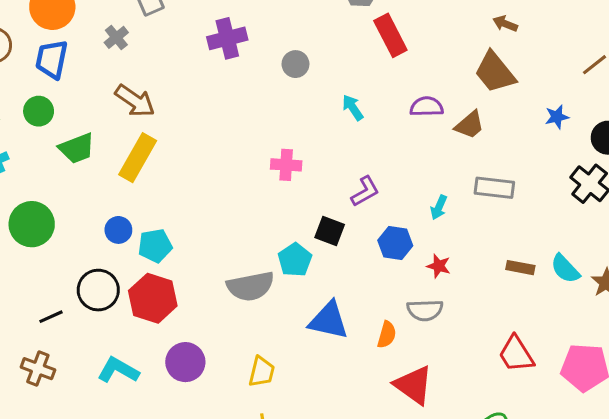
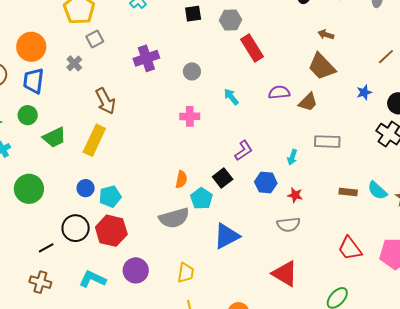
brown arrow: (135, 101) -> (105, 101), moved, turned 32
pink cross: (286, 165) -> (190, 116), moved
black square: (330, 231) -> (223, 178), turned 36
blue triangle: (329, 320) -> (227, 236), turned -36
orange semicircle: (387, 335) -> (181, 179), moved

